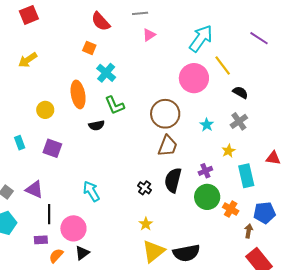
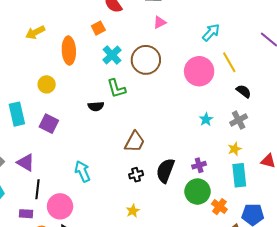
cyan arrow: (201, 38) -> (211, 32), size x0.7
orange square: (89, 48) -> (98, 28), turned 32
orange ellipse: (78, 94) -> (69, 51), moved
brown circle: (165, 114) -> (146, 60), moved
cyan rectangle: (20, 143) -> (17, 114), size x1.6
brown trapezoid: (168, 146) -> (135, 142), moved
yellow star: (228, 151) -> (235, 149), moved
black cross: (145, 188) -> (136, 175), turned 32

